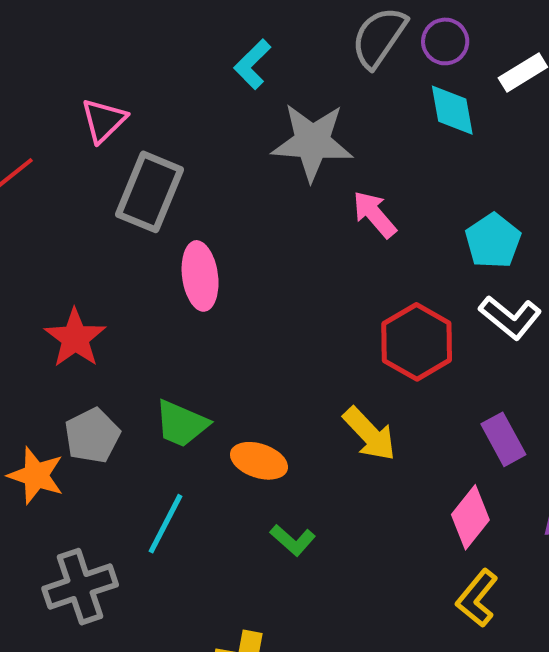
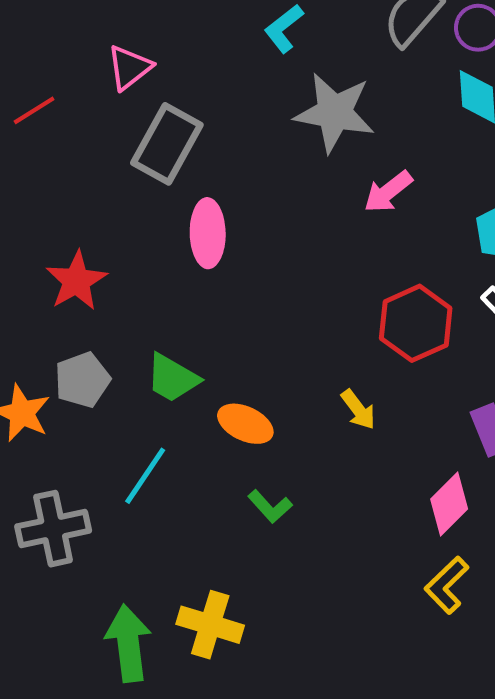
pink arrow: (374, 214) -> (388, 192), turned -94
yellow arrow: (369, 434) -> (358, 410), size x0.7

